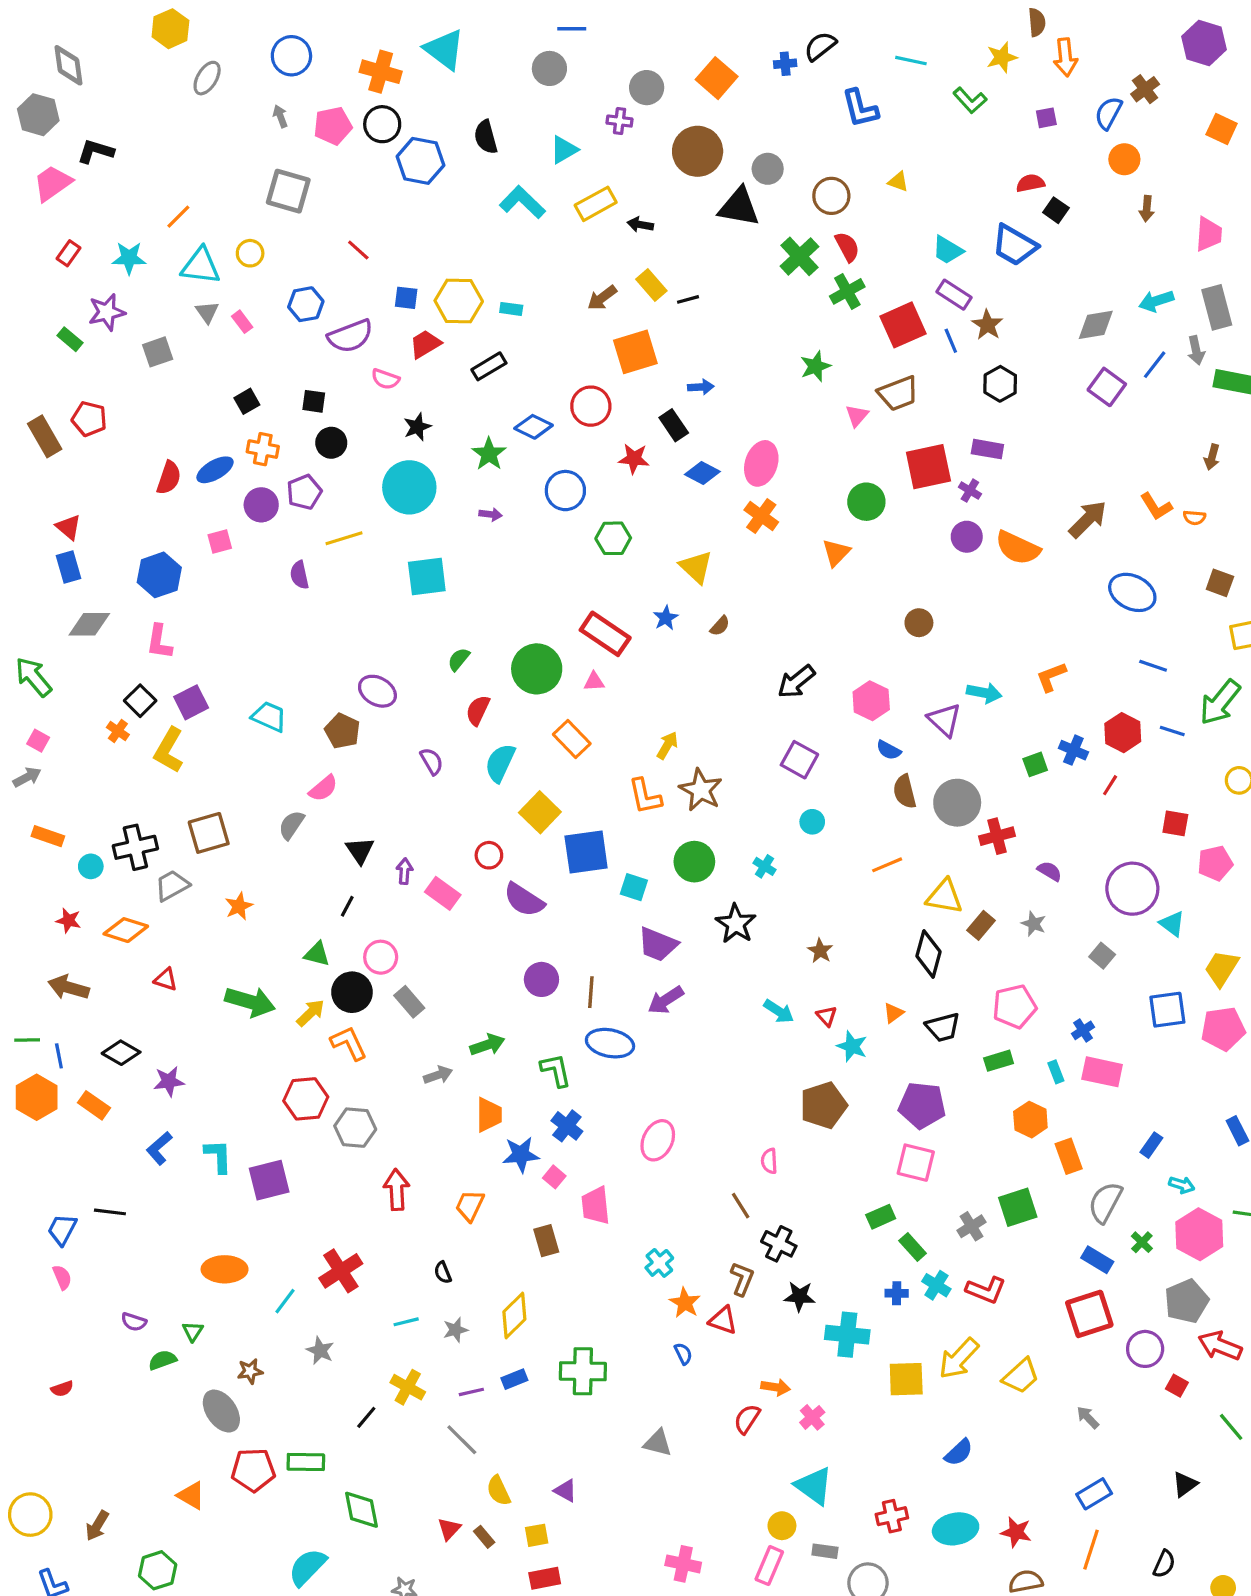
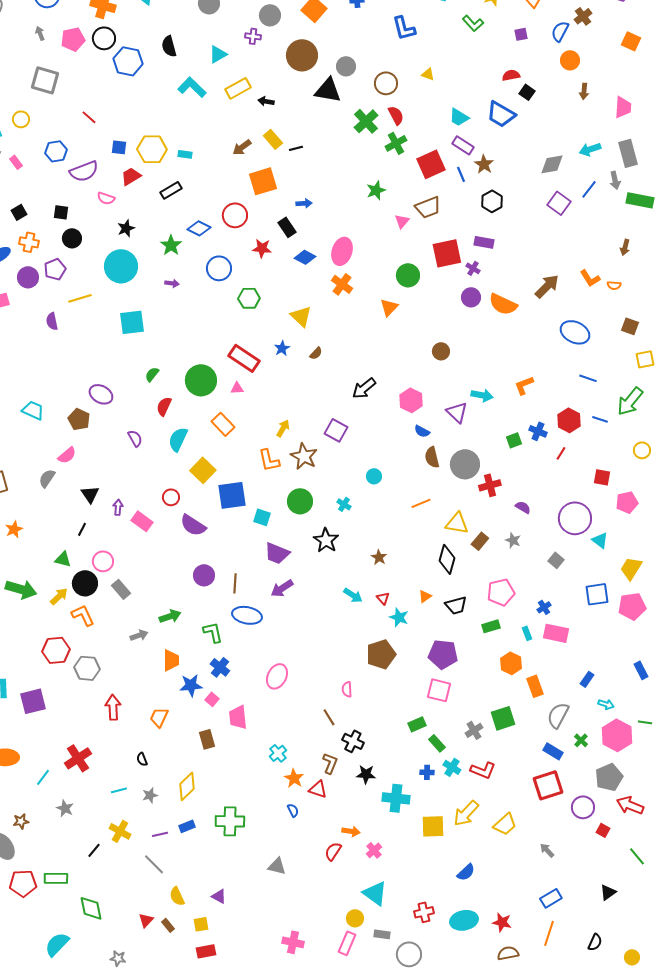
purple square: (799, 760) -> (336, 430), moved

